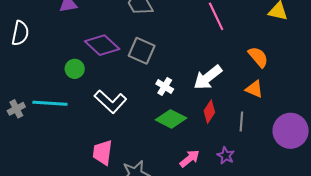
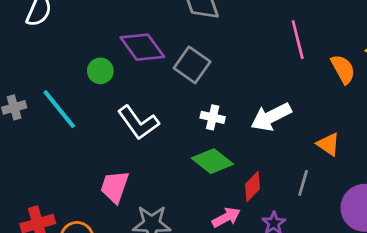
orange semicircle: (258, 57) -> (343, 69), moved
white cross: (165, 87) -> (213, 117), turned -30
cyan line: (50, 103) -> (59, 109), turned 36
red diamond: (209, 112) -> (253, 186), moved

